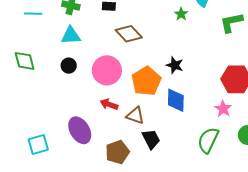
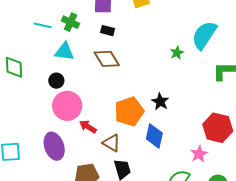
cyan line: (33, 14) -> (43, 25), moved
brown diamond: (129, 34) -> (107, 59), moved
pink circle: (107, 70) -> (67, 106), moved

